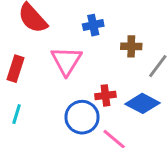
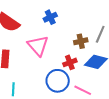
brown cross: (131, 46) -> (81, 41), moved

